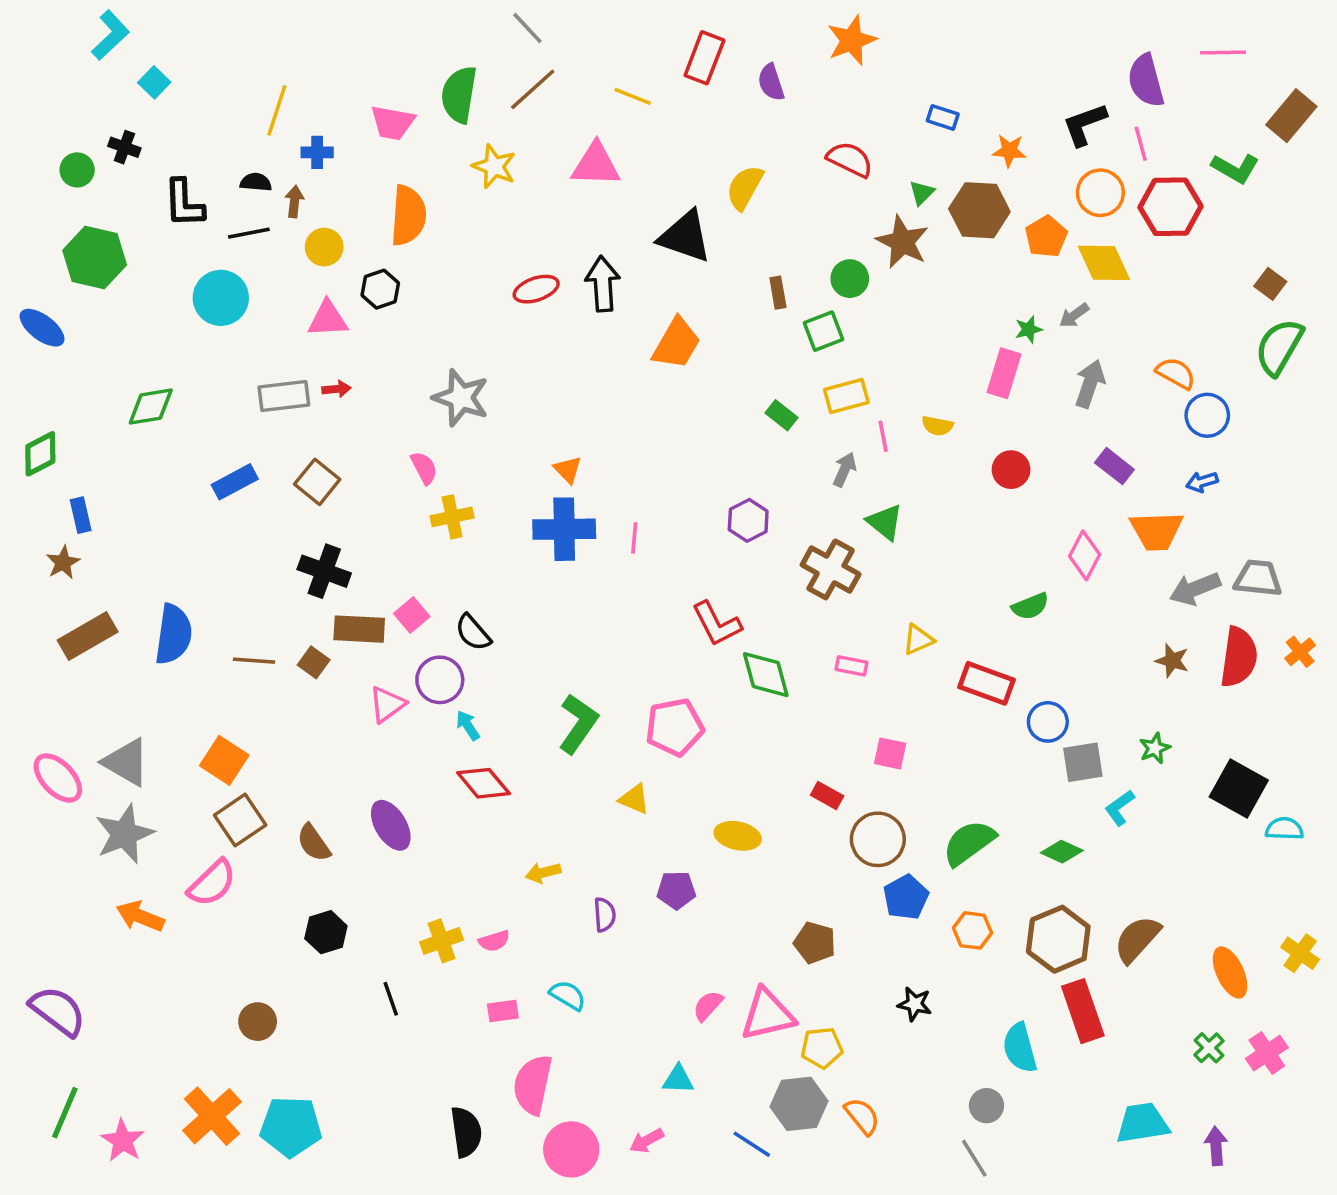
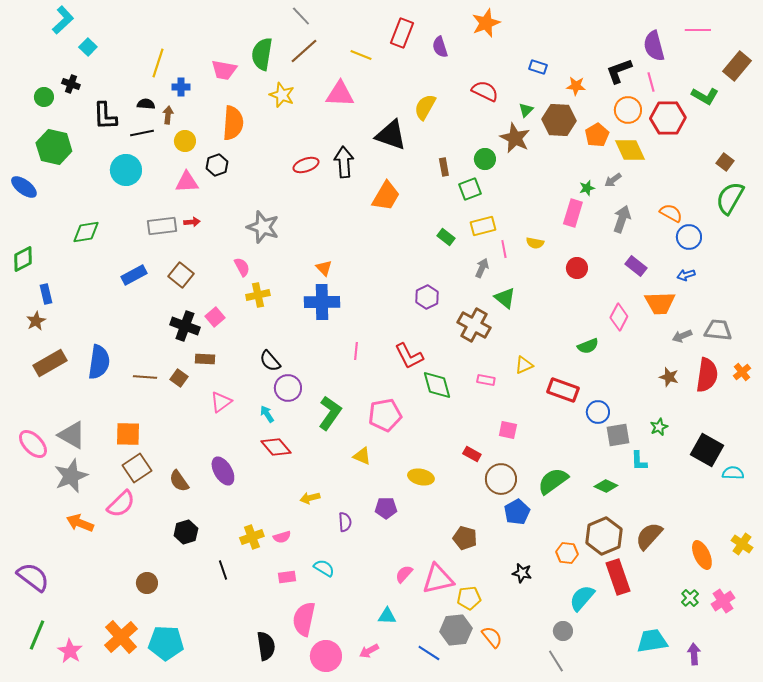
pink line: (634, 538) -> (356, 351), moved
gray arrow: (1195, 589) -> (682, 336), size x0.7
pink square: (412, 615) -> (215, 317), moved
brown rectangle: (359, 629) -> (205, 359), size x0.7
purple circle: (440, 680) -> (288, 388), moved
orange square: (224, 760) -> (128, 434), turned -32
cyan L-shape: (1120, 808) -> (639, 461), turned -55
orange hexagon: (972, 930) -> (567, 553), moved
cyan semicircle: (1020, 1048) -> (582, 598), turned 56

